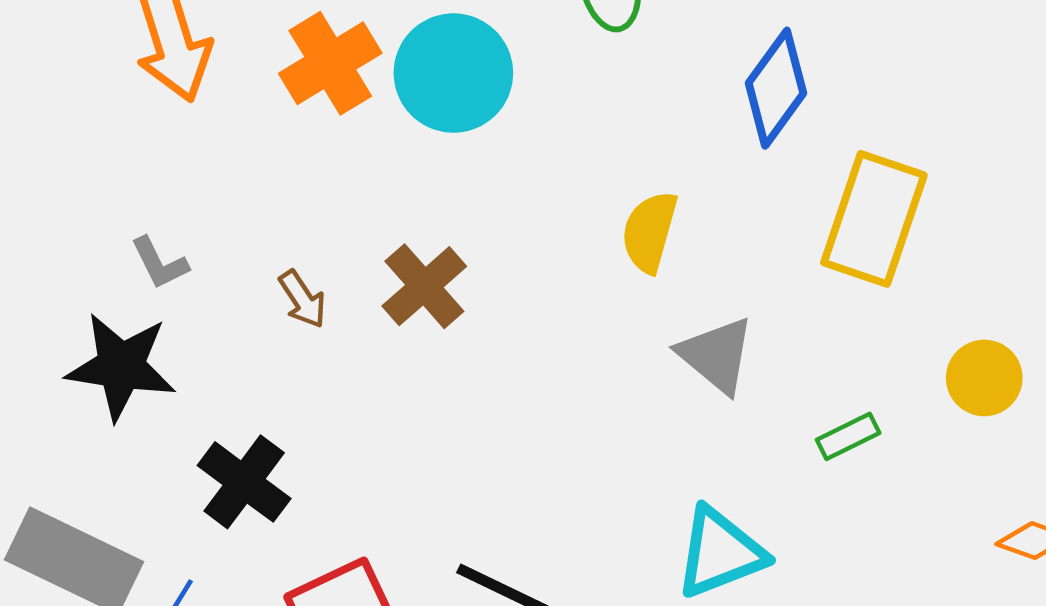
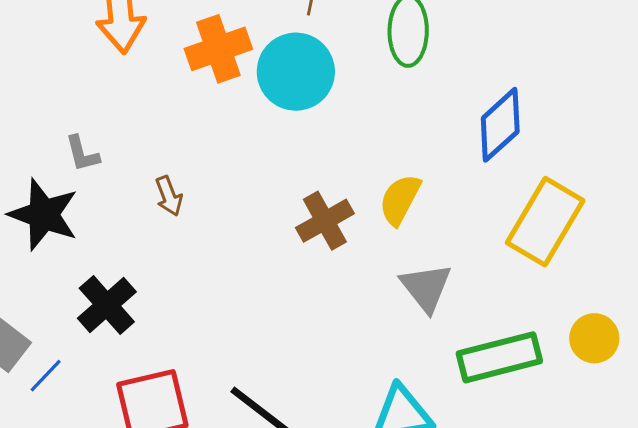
brown cross: (424, 286) -> (325, 221), moved
green rectangle: (848, 436) -> (499, 357), size x2.0

